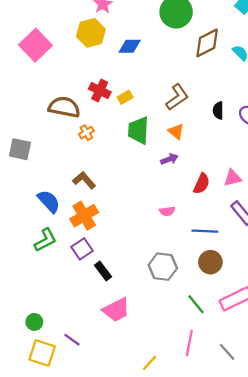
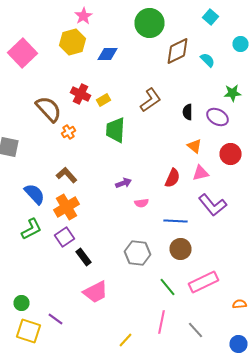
brown semicircle: (64, 107) -> (48, 109), turned 36
orange triangle: (176, 131) -> (194, 146), moved
purple arrow: (169, 159) -> (124, 183), moved

